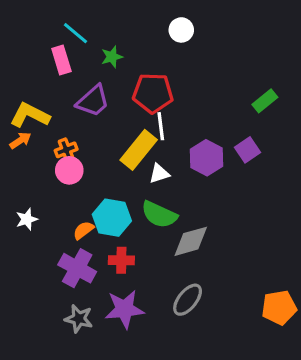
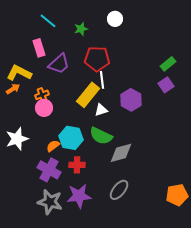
green star: (112, 57) -> (81, 29), moved
pink rectangle: (61, 60) -> (39, 48), moved
purple square: (248, 150) -> (166, 85), moved
white star: (27, 219) -> (17, 139), size x1.6
gray star: (79, 319) -> (50, 202), size x1.4

